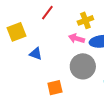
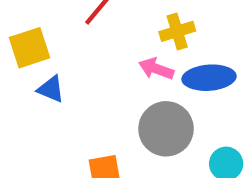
blue triangle: (36, 54) -> (51, 89), moved

